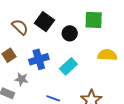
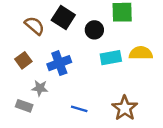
cyan rectangle: (68, 66) -> (111, 58), moved, turned 36

